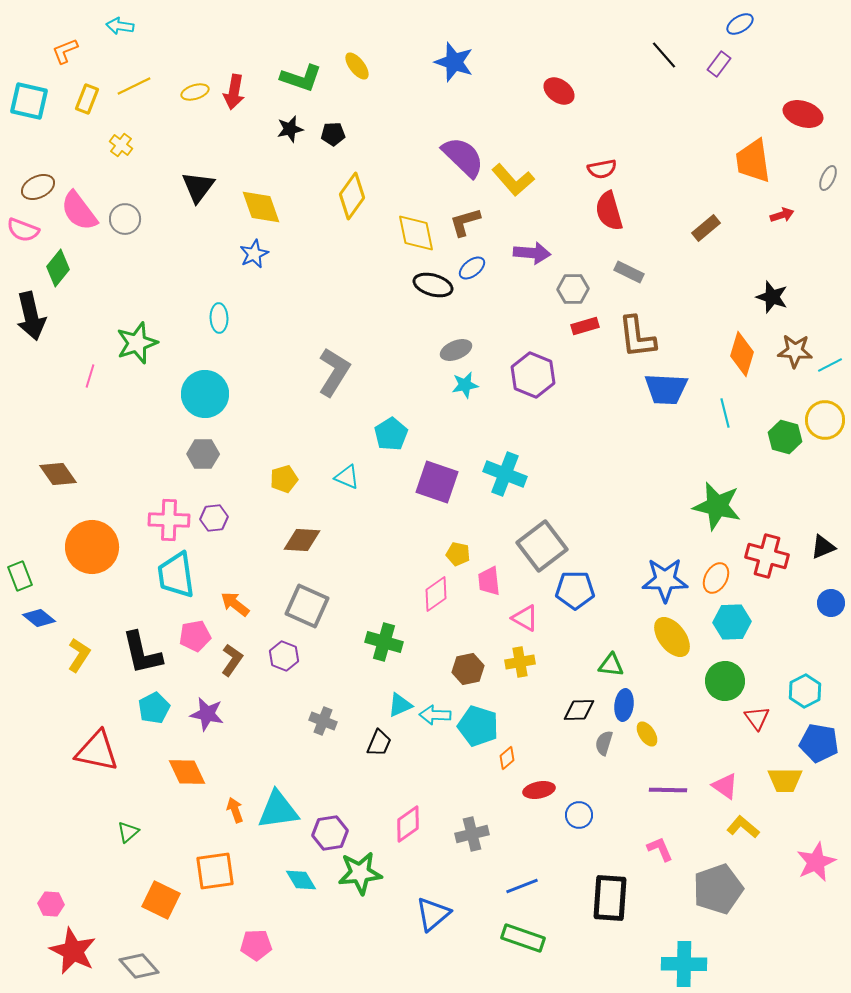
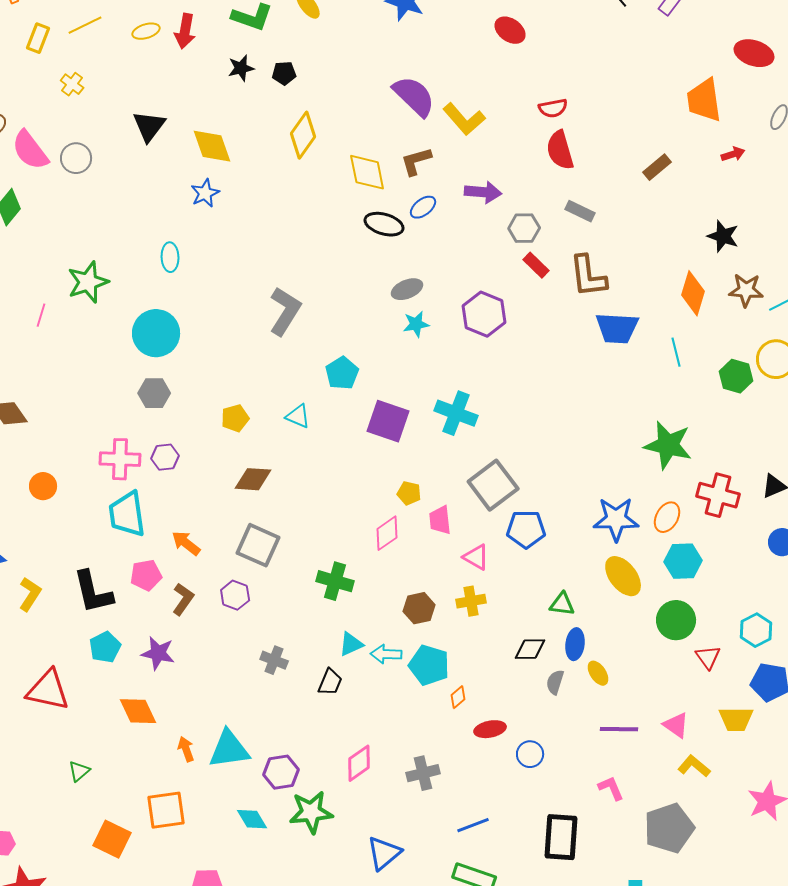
red rectangle: (585, 326) -> (536, 265), turned 60
orange circle: (92, 547) -> (43, 486), size x0.5

